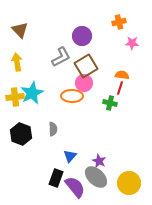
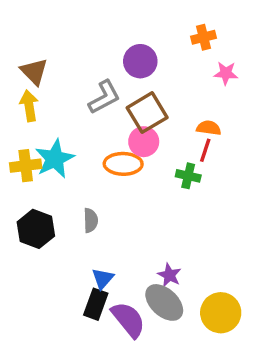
brown triangle: (20, 30) -> (34, 71), moved
blue triangle: (70, 156) -> (103, 279), moved

